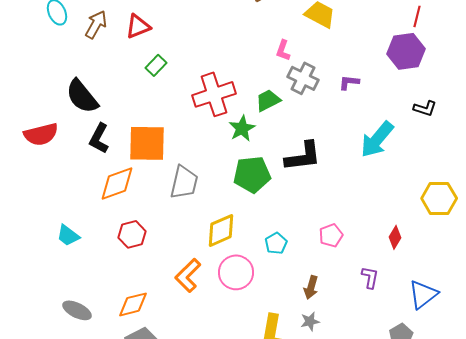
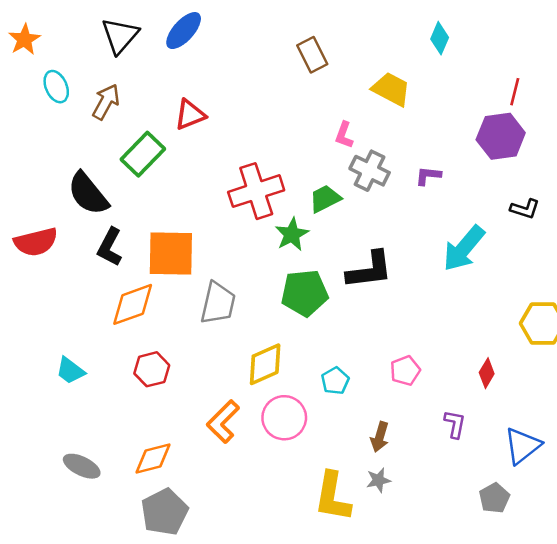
red triangle: (138, 26) -> (190, 115), moved
green rectangle: (156, 65) -> (143, 154), moved, size x1.6

